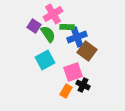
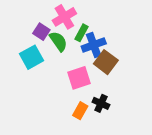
green rectangle: (67, 27) -> (81, 33), turned -64
cyan square: (45, 60) -> (32, 57), moved
pink square: (73, 72) -> (79, 78), moved

